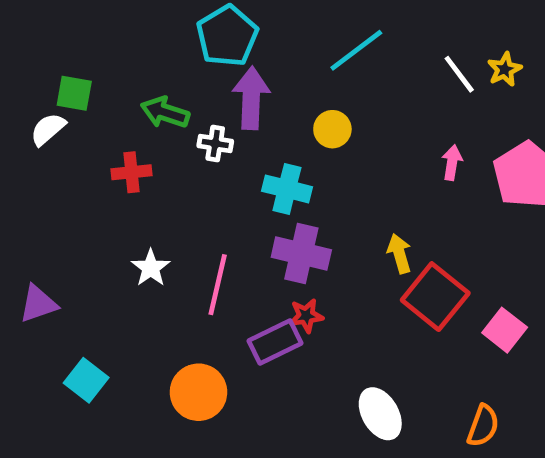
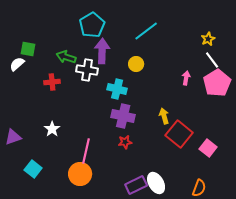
white line: (459, 74) -> (212, 60), moved
white cross: (215, 144) -> (87, 70), size x1.5
white star: (151, 268) -> (52, 129), moved
pink line: (218, 285) -> (86, 151), moved
purple rectangle: (275, 342) -> (136, 185), moved

